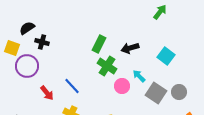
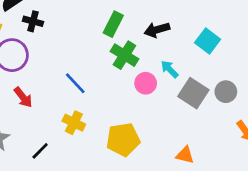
red arrow: (47, 93) -> (23, 97), moved

